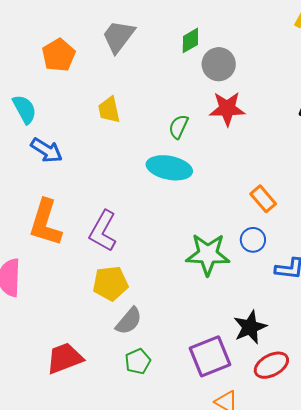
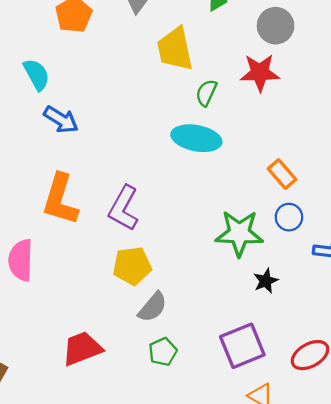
gray circle: (219, 64) -> (276, 26), moved
yellow trapezoid: (109, 110) -> (175, 49), moved, size x1.5
orange rectangle: (263, 199) -> (282, 174), moved
black star: (250, 327) -> (266, 281), moved, size x0.7

